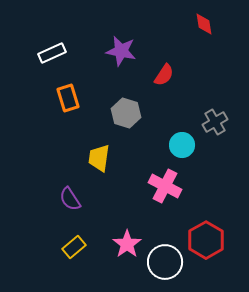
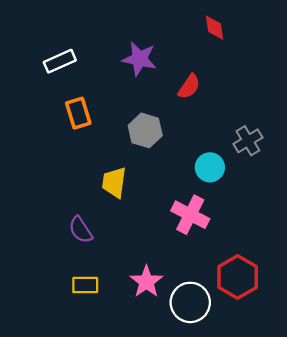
red diamond: (204, 24) -> (214, 28), moved
yellow rectangle: (74, 247) -> (85, 285), turned 40

